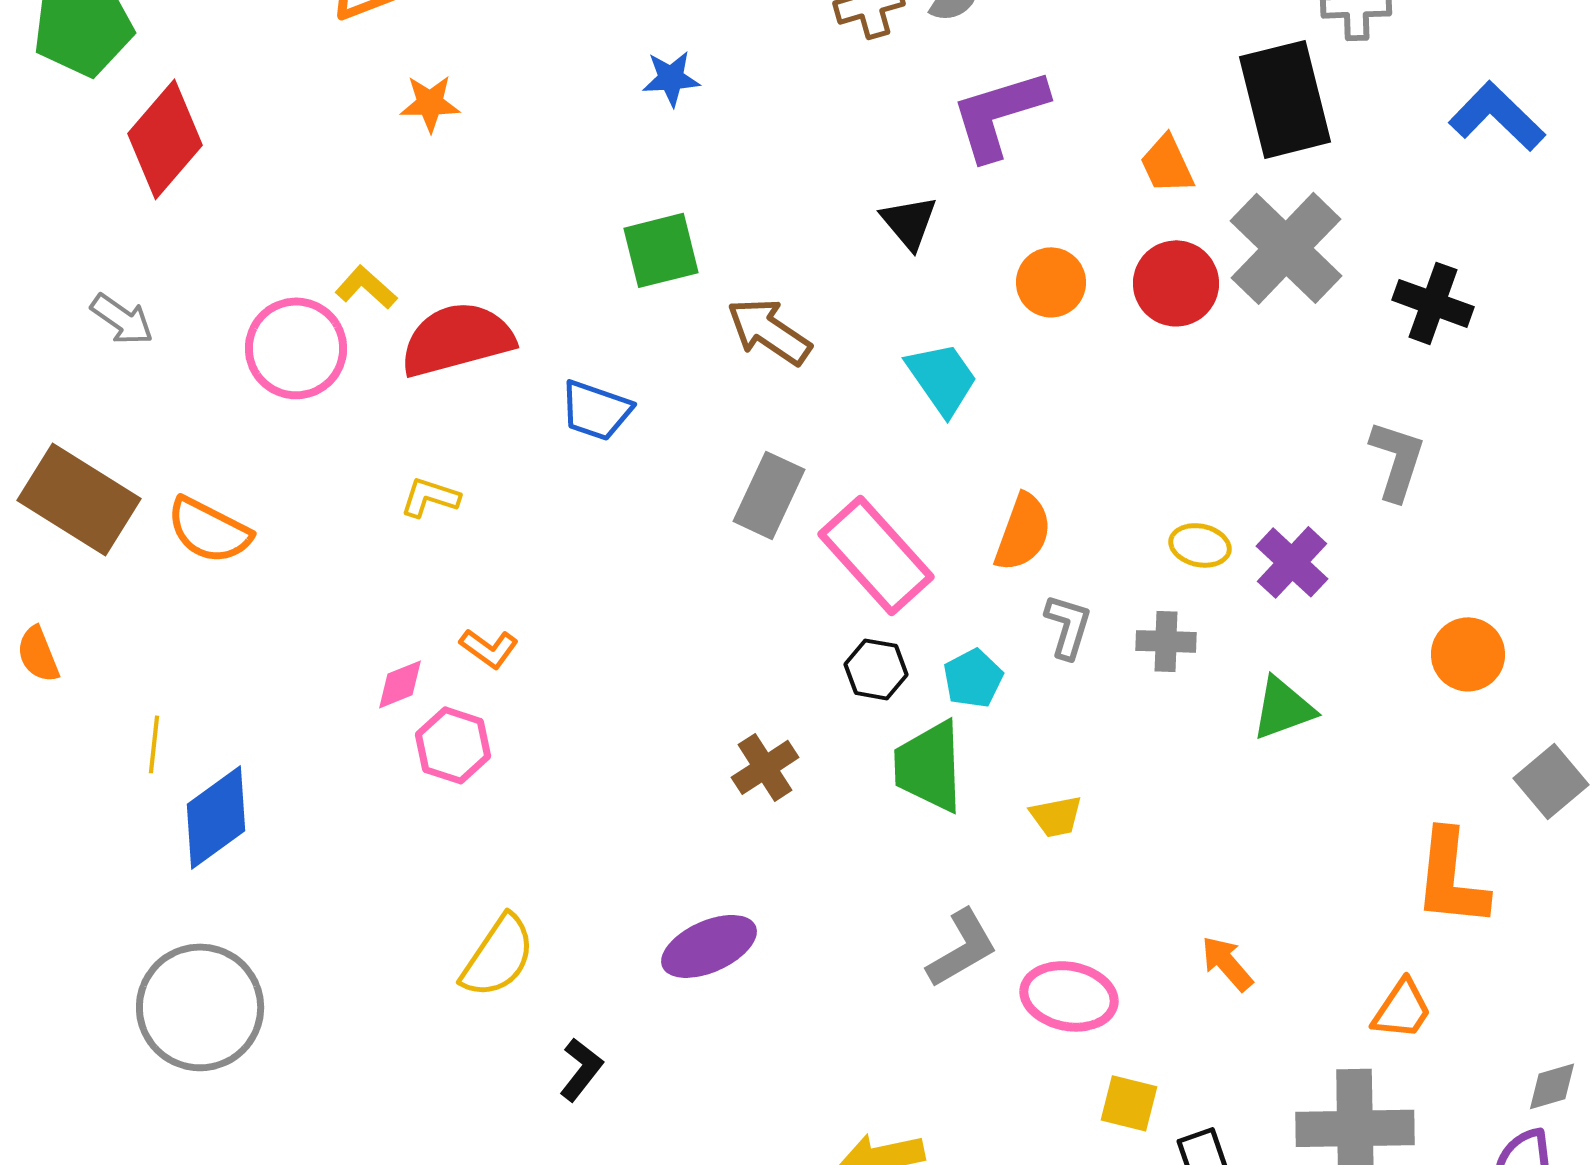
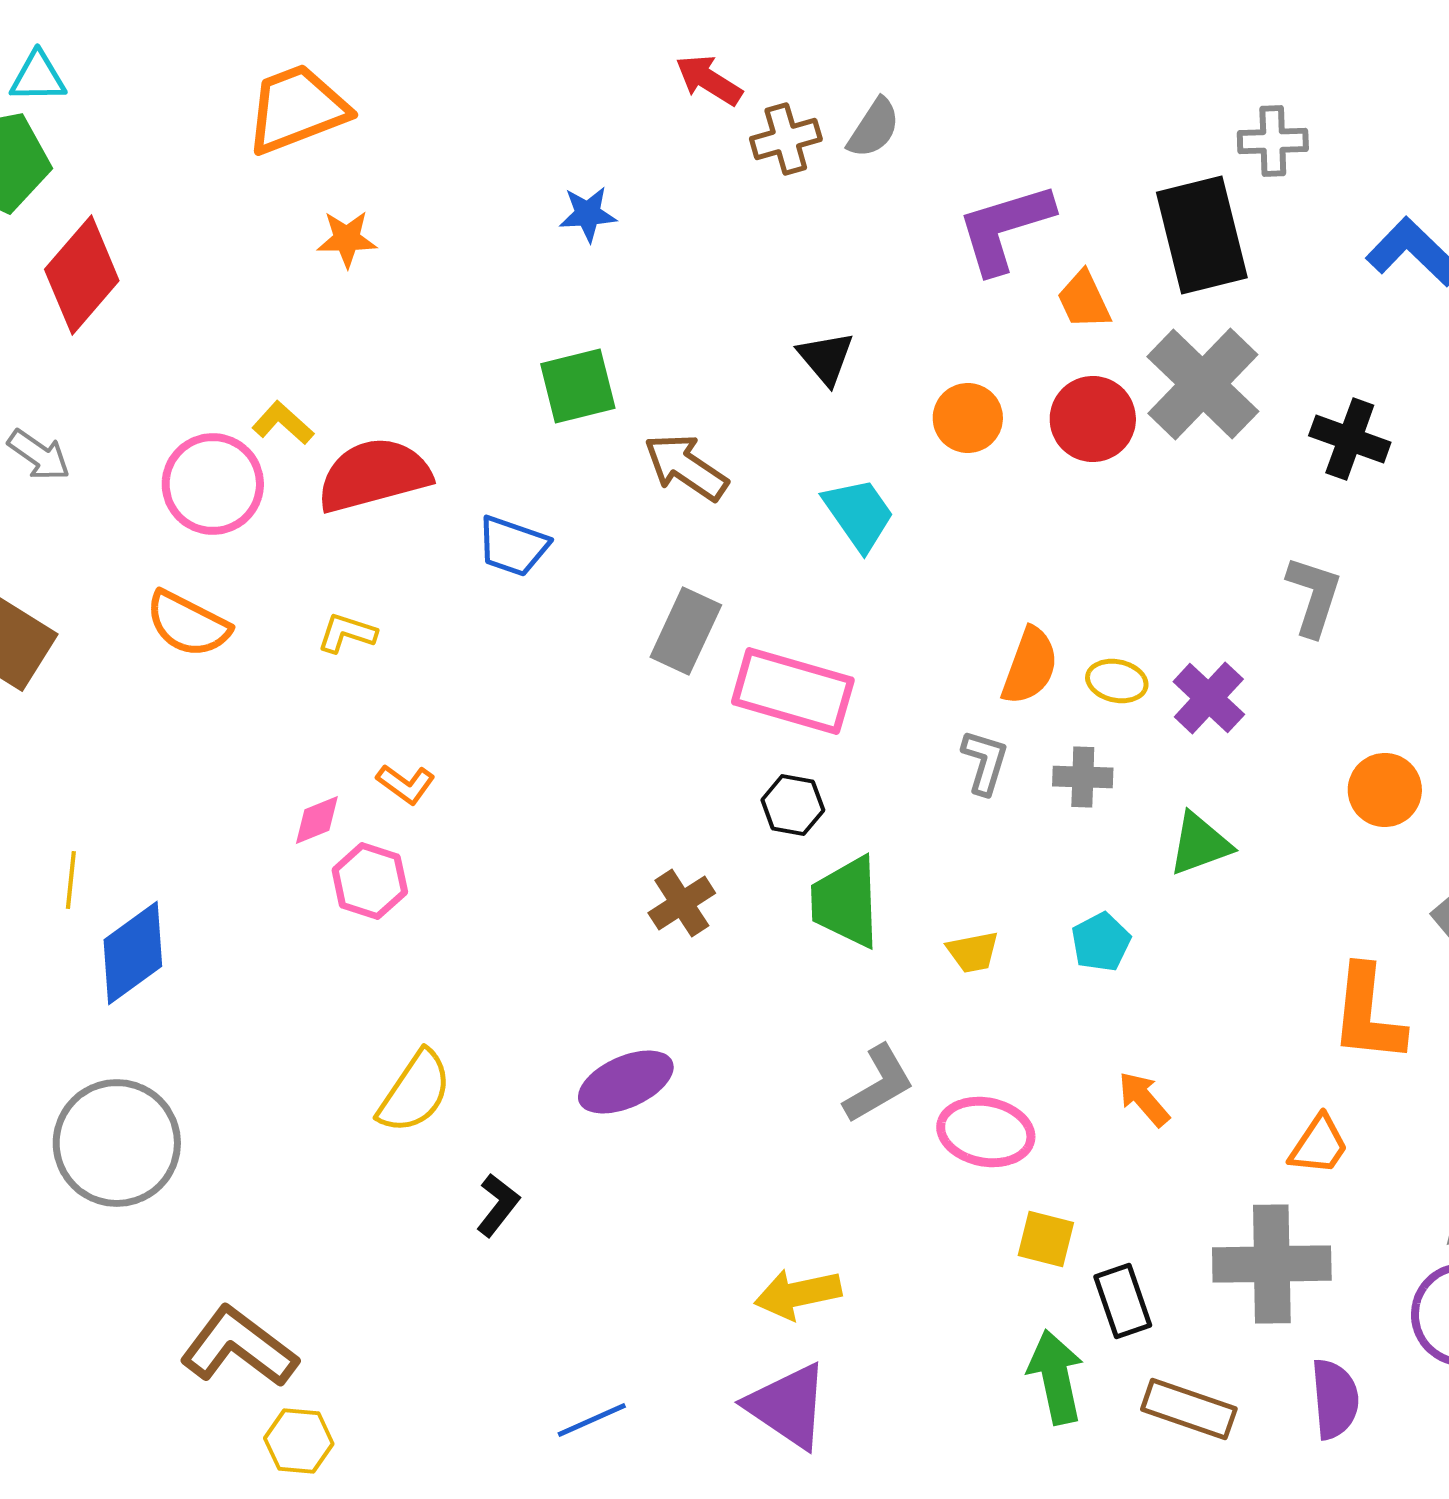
purple L-shape: (999, 114) -> (1005, 228), moved
orange semicircle: (209, 530) -> (188, 624), moved
orange semicircle: (1023, 532) -> (1030, 666), moved
pink rectangle: (876, 555) -> (793, 691), turned -32
cyan pentagon: (973, 678) -> (1101, 942), moved

